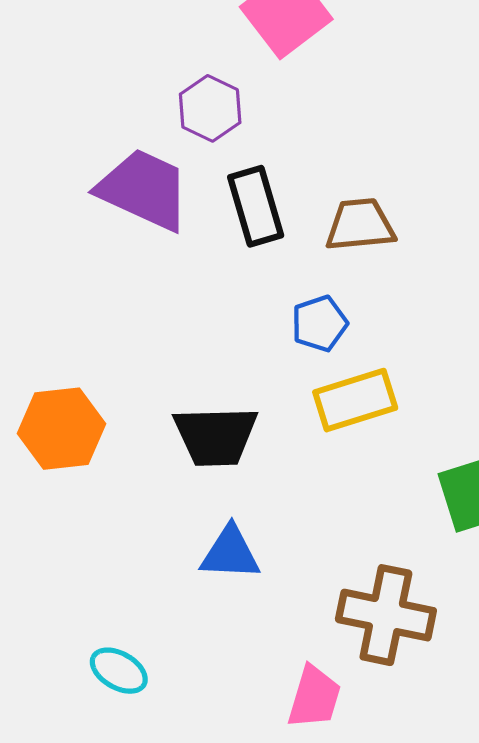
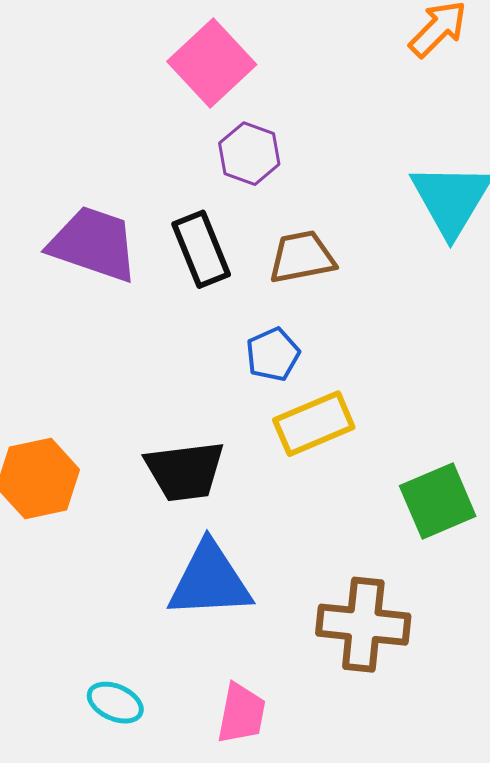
purple hexagon: (210, 108) -> (249, 154), moved
blue triangle: (230, 553) -> (210, 580), size x1.5
pink trapezoid: (314, 697) -> (241, 714), moved

